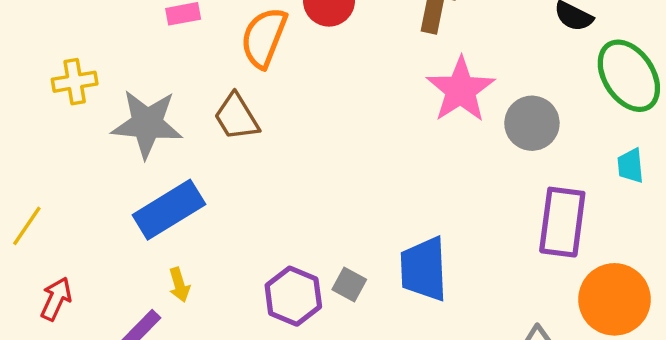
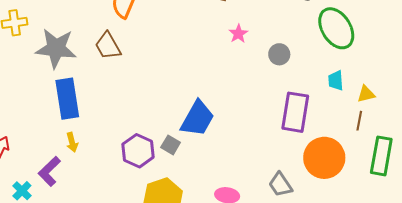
pink star: (461, 90) -> (238, 34), size x0.5
gray circle: (532, 123) -> (279, 54), size x0.7
blue rectangle: (169, 210) -> (67, 99), turned -69
blue trapezoid: (424, 269) -> (197, 119), moved, turned -150

